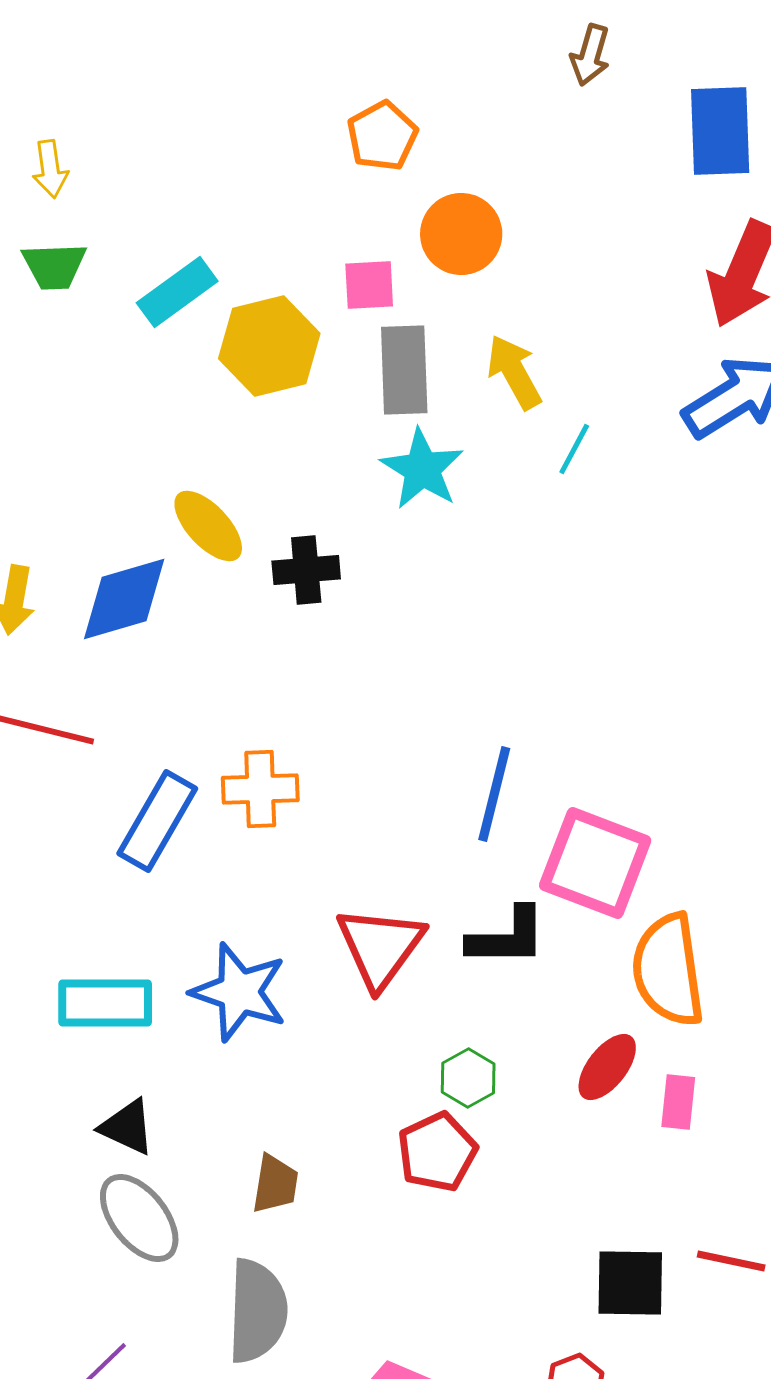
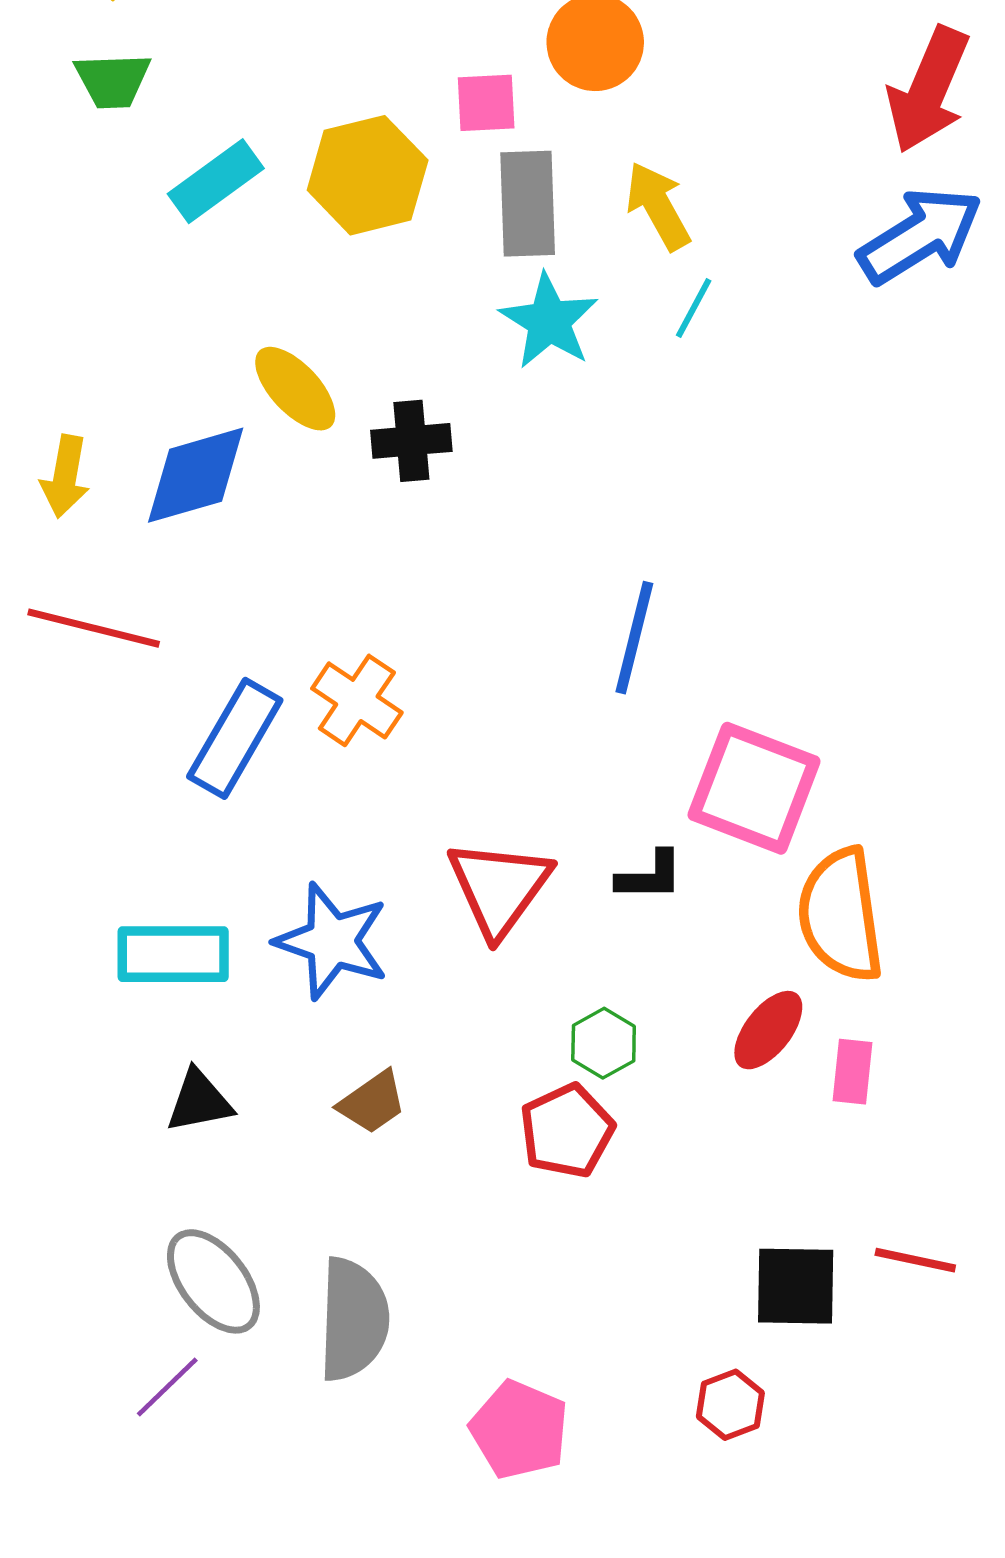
cyan rectangle: (177, 292) -> (216, 181), moved
cyan line: (574, 449) -> (694, 308), moved
orange cross: (260, 789) -> (357, 700), turned 36
blue line: (494, 794) -> (634, 638), moved
black L-shape: (507, 937) -> (650, 876), size x0.7
black triangle: (127, 1127) -> (199, 1101), turned -36
brown trapezoid: (275, 1184) -> (372, 1102), moved, turned 46
gray ellipse: (139, 1218) -> (213, 1281), moved

